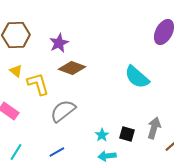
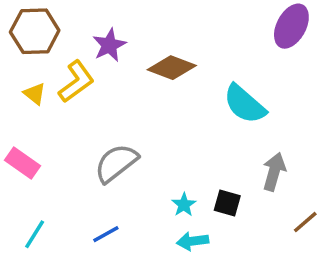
brown diamond: (72, 68) -> (172, 68), moved
yellow L-shape: (38, 84) -> (76, 82), moved, turned 70
gray arrow: (154, 128) -> (274, 172), moved

